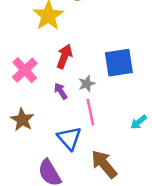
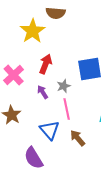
brown arrow: (104, 164) -> (78, 138), moved, size x0.7

